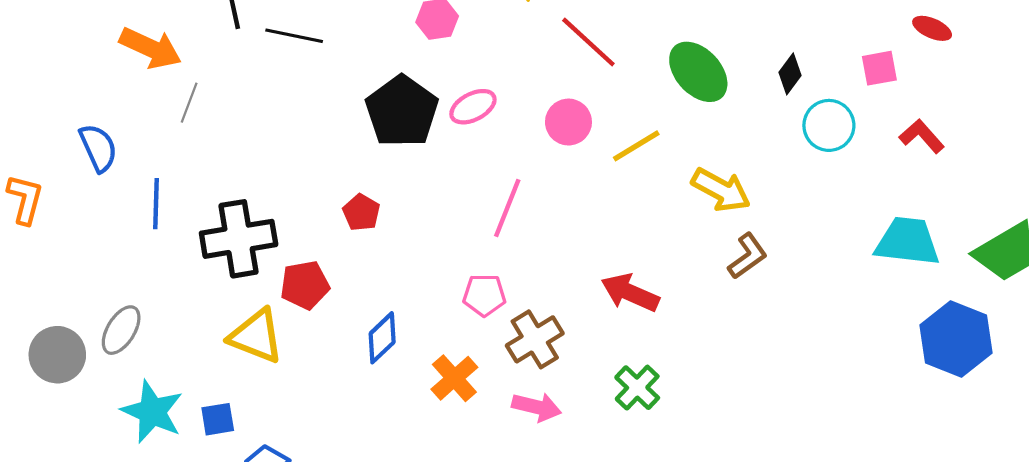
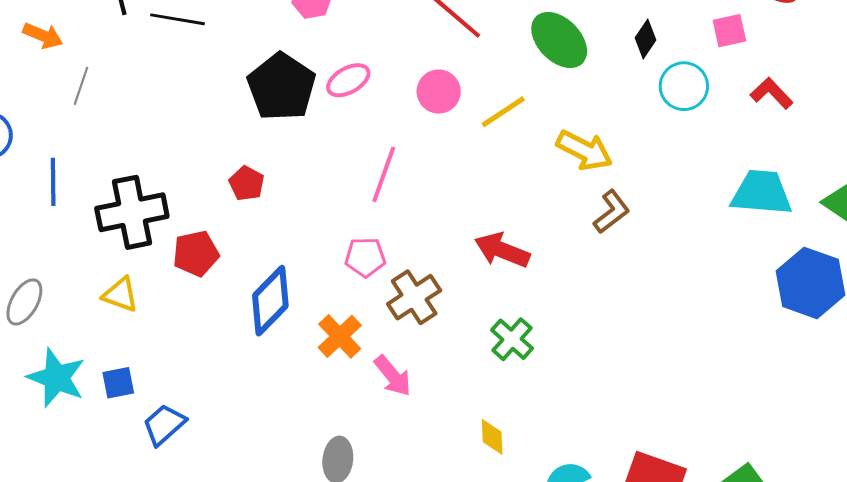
orange arrow: (151, 48) -> (43, 36), size x0.7
yellow triangle: (256, 336) -> (120, 295), moved, size x0.7
blue diamond: (382, 338) -> (270, 301), size x1.4
pink arrow: (537, 407) -> (393, 376), moved, turned 39

